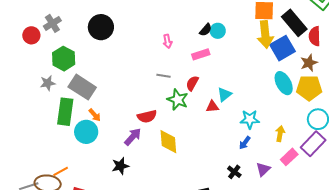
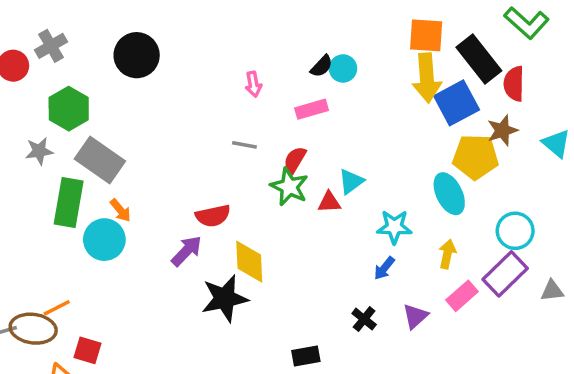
cyan ellipse: (284, 83) -> (449, 194), moved
yellow pentagon: (309, 88) -> (476, 157), moved
green star: (178, 100) -> (289, 187), moved
black star: (120, 166) -> (225, 298), moved, size x1.5

